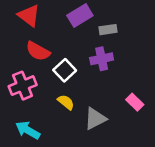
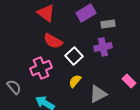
yellow semicircle: (66, 102) -> (75, 81), turned -88

